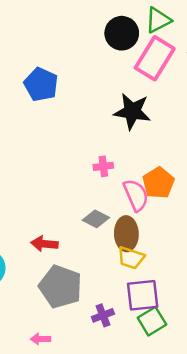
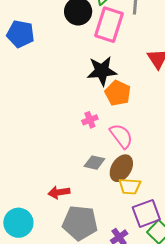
blue pentagon: (41, 84) -> (20, 34), moved
orange pentagon: (159, 183) -> (118, 93), moved
brown ellipse: (126, 234) -> (121, 168), turned 48

